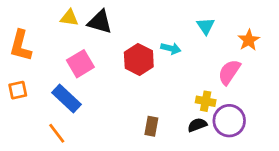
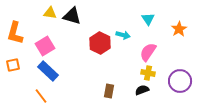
pink square: (80, 64) -> (45, 46), moved
pink semicircle: (229, 72) -> (148, 52), moved
purple circle: (229, 121) -> (180, 81), moved

